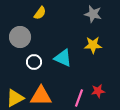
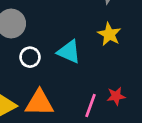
yellow star: (93, 45) -> (109, 34), turned 30

